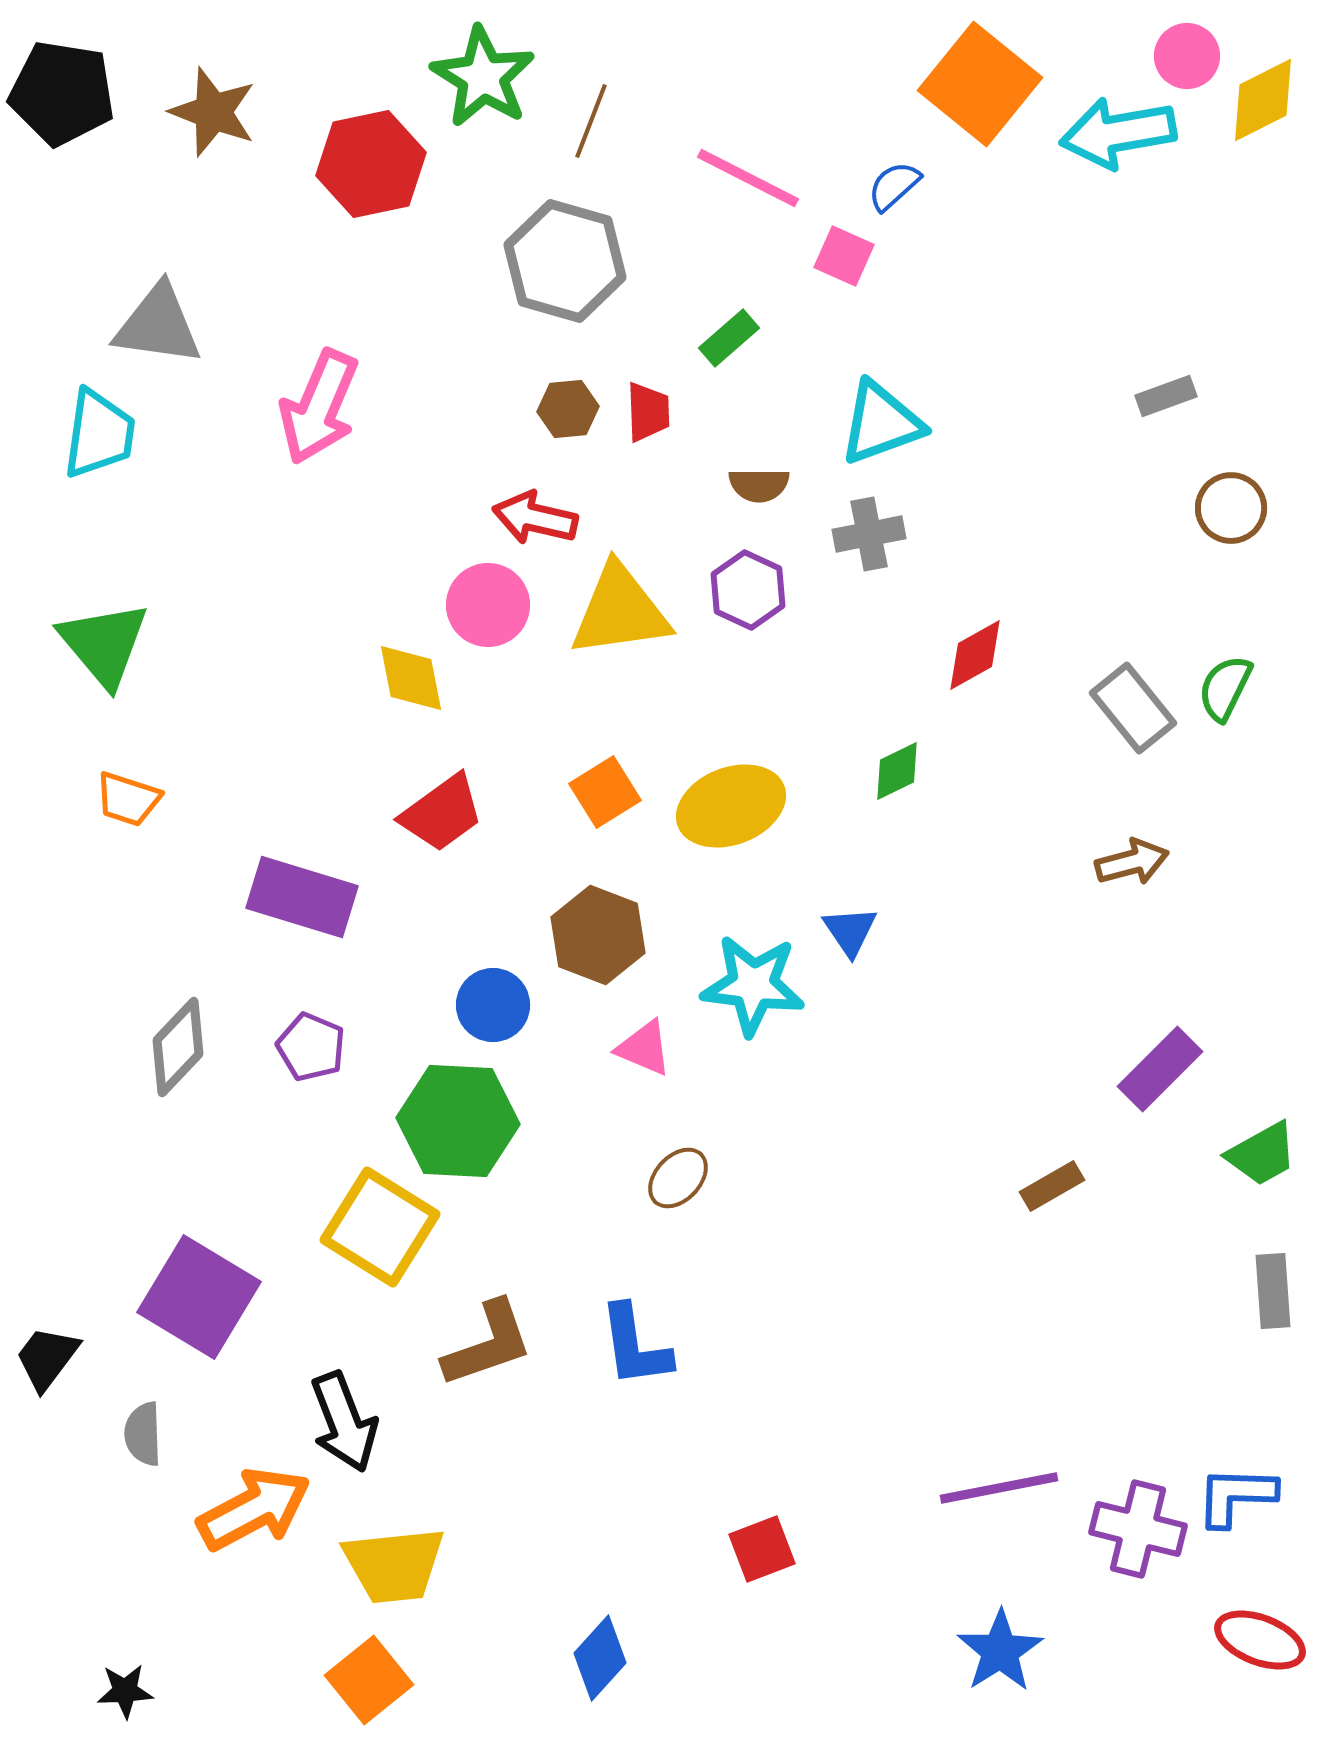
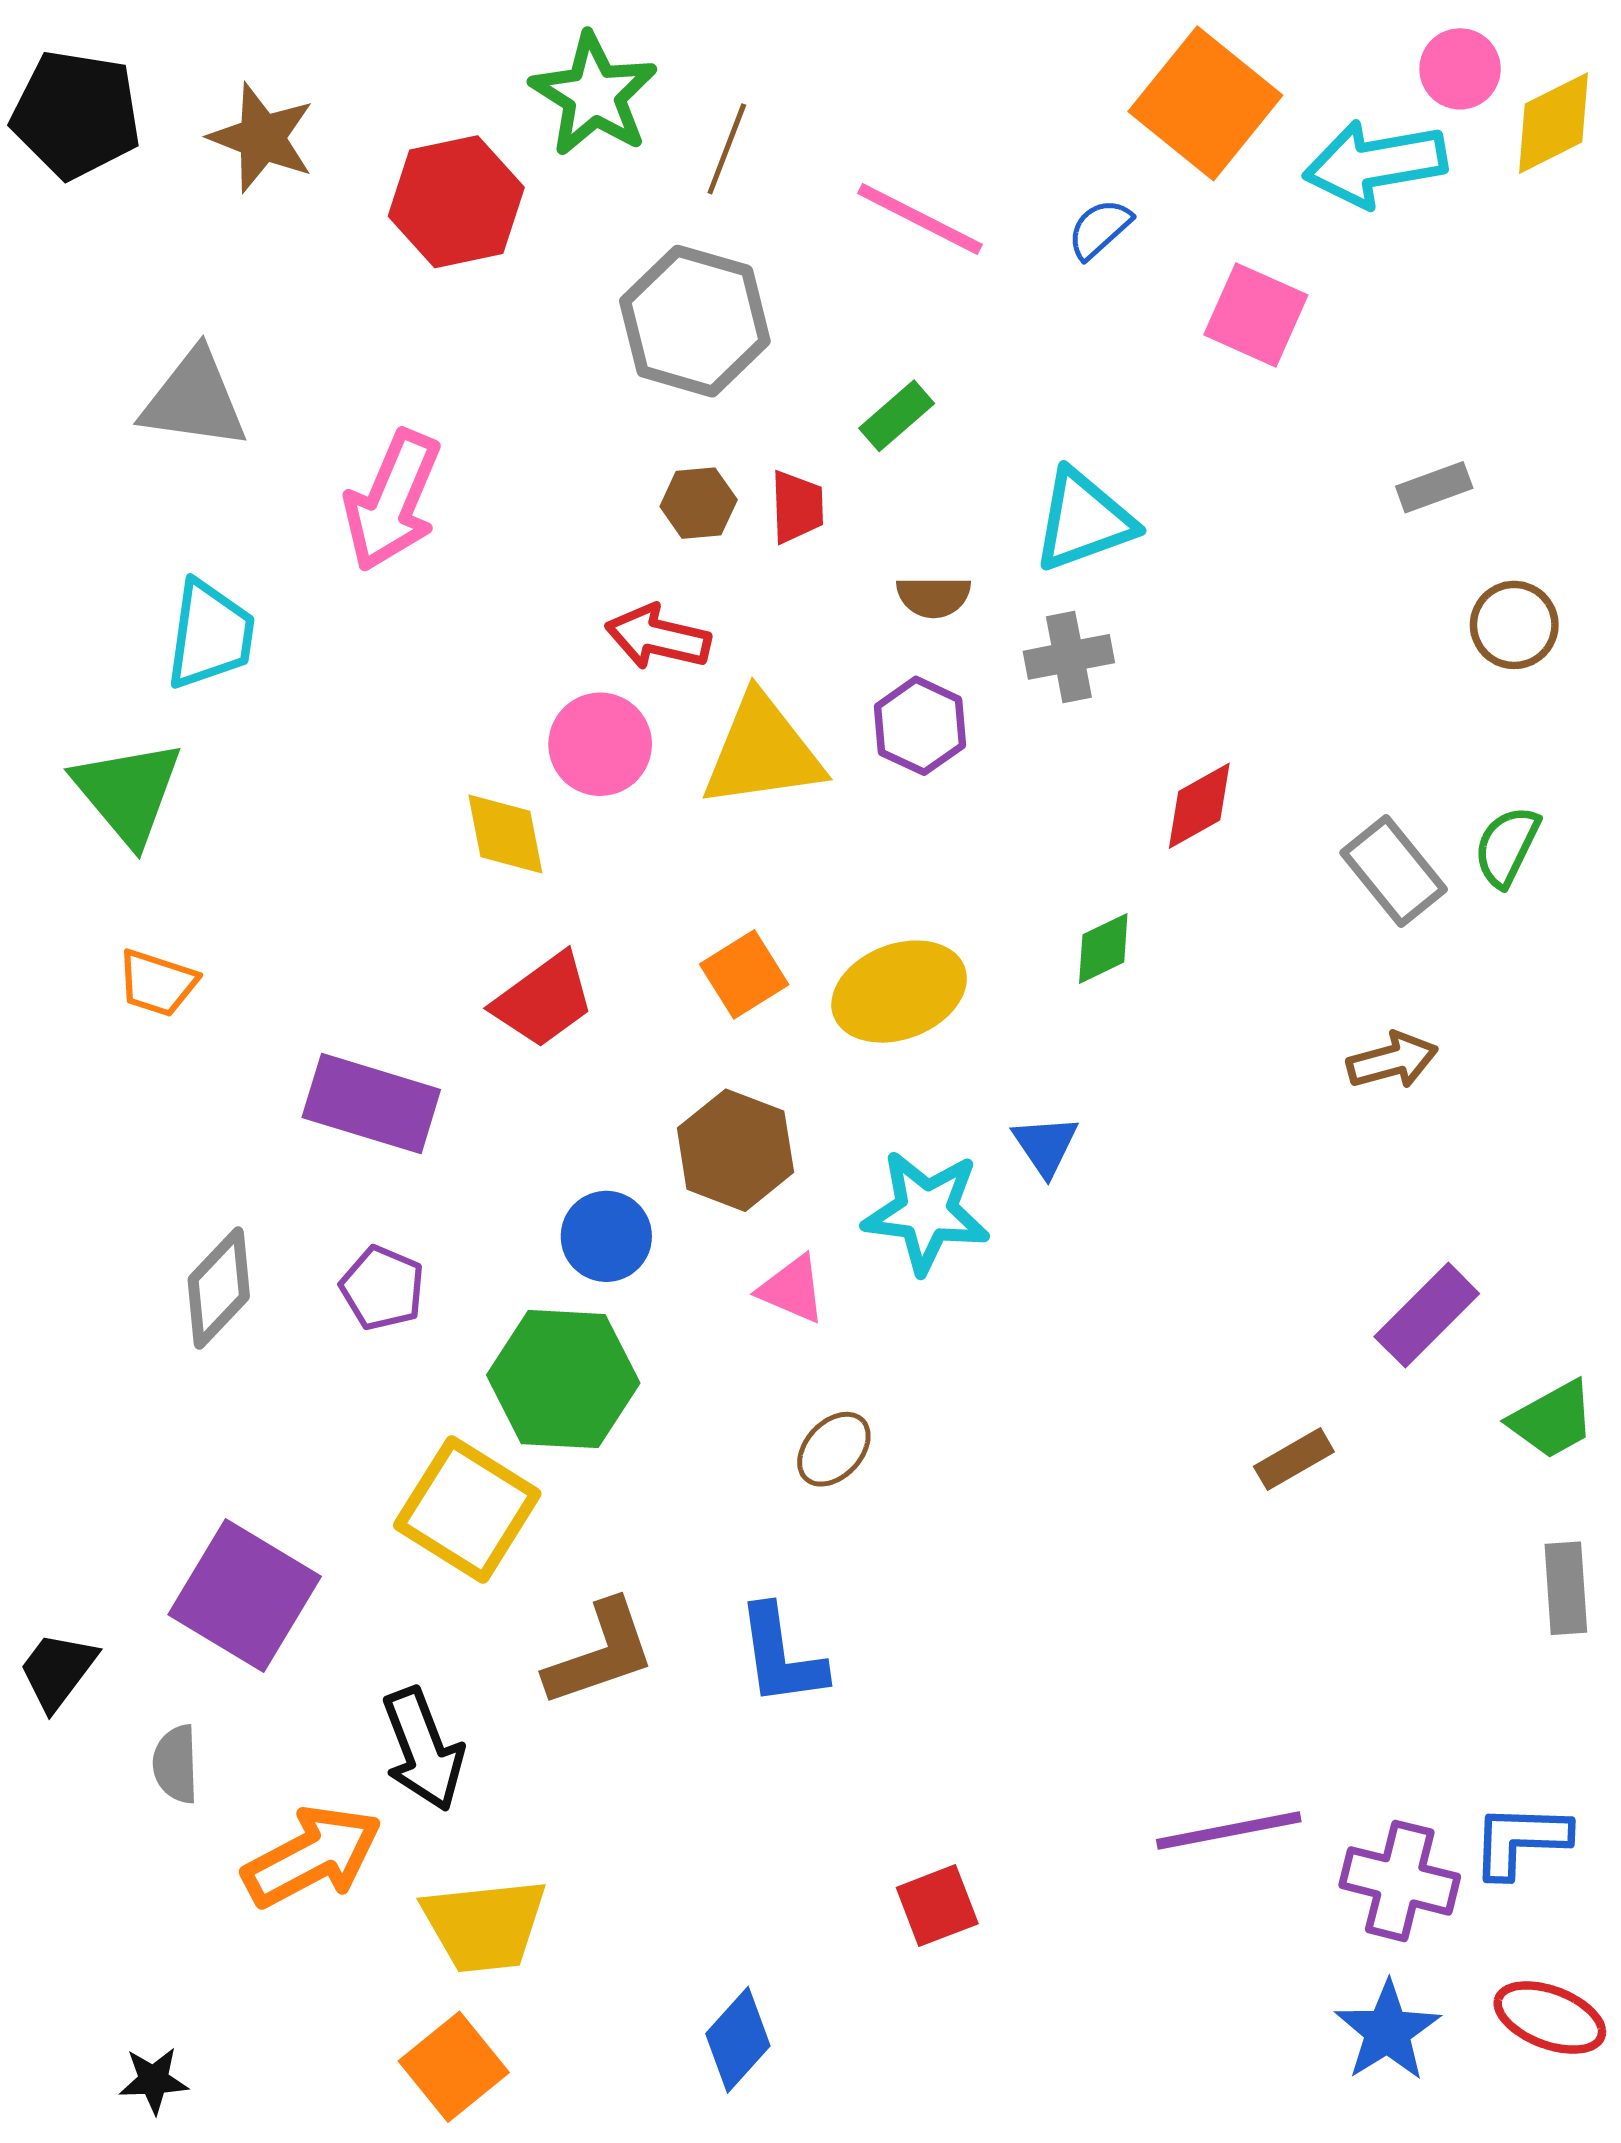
pink square: (844, 256) -> (1256, 315), moved, size x1.4
cyan trapezoid: (99, 434) -> (210, 635), moved
blue star: (1000, 1651) -> (1387, 2031), moved

